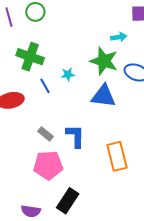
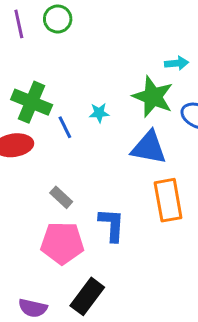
green cross: (30, 57) -> (32, 102), moved
blue L-shape: (75, 136) -> (112, 225), moved
orange rectangle: (117, 156) -> (168, 200), moved

